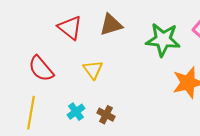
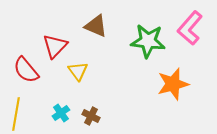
brown triangle: (111, 25) -> (96, 26), turned 40
red triangle: (70, 28) -> (55, 46), moved, turned 36

